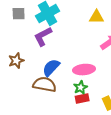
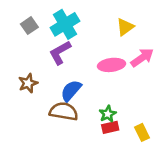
gray square: (19, 14) -> (29, 26), turned -32
yellow triangle: (96, 17) -> (125, 27), turned -35
pink ellipse: (84, 70) -> (111, 65), moved

